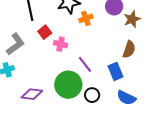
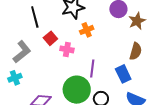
orange cross: (86, 18) -> (87, 30), moved
purple line: (85, 64) -> (92, 69), turned 48

